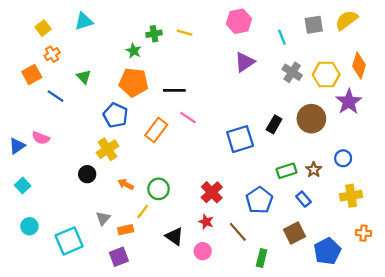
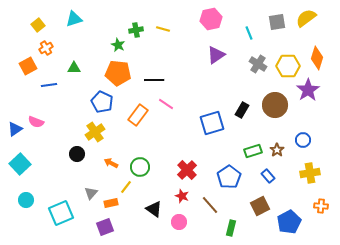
green triangle: (84, 77) -> (74, 68), turned -48
blue line: (55, 96) -> (49, 85), turned -42
cyan square: (23, 185) -> (20, 164), size x1.5

